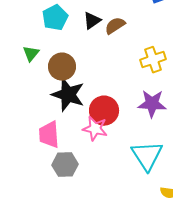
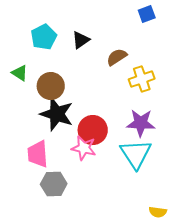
brown semicircle: (115, 26) -> (117, 57), moved
green triangle: (31, 54) -> (20, 73), turned -36
cyan triangle: (147, 156) -> (136, 154), moved

